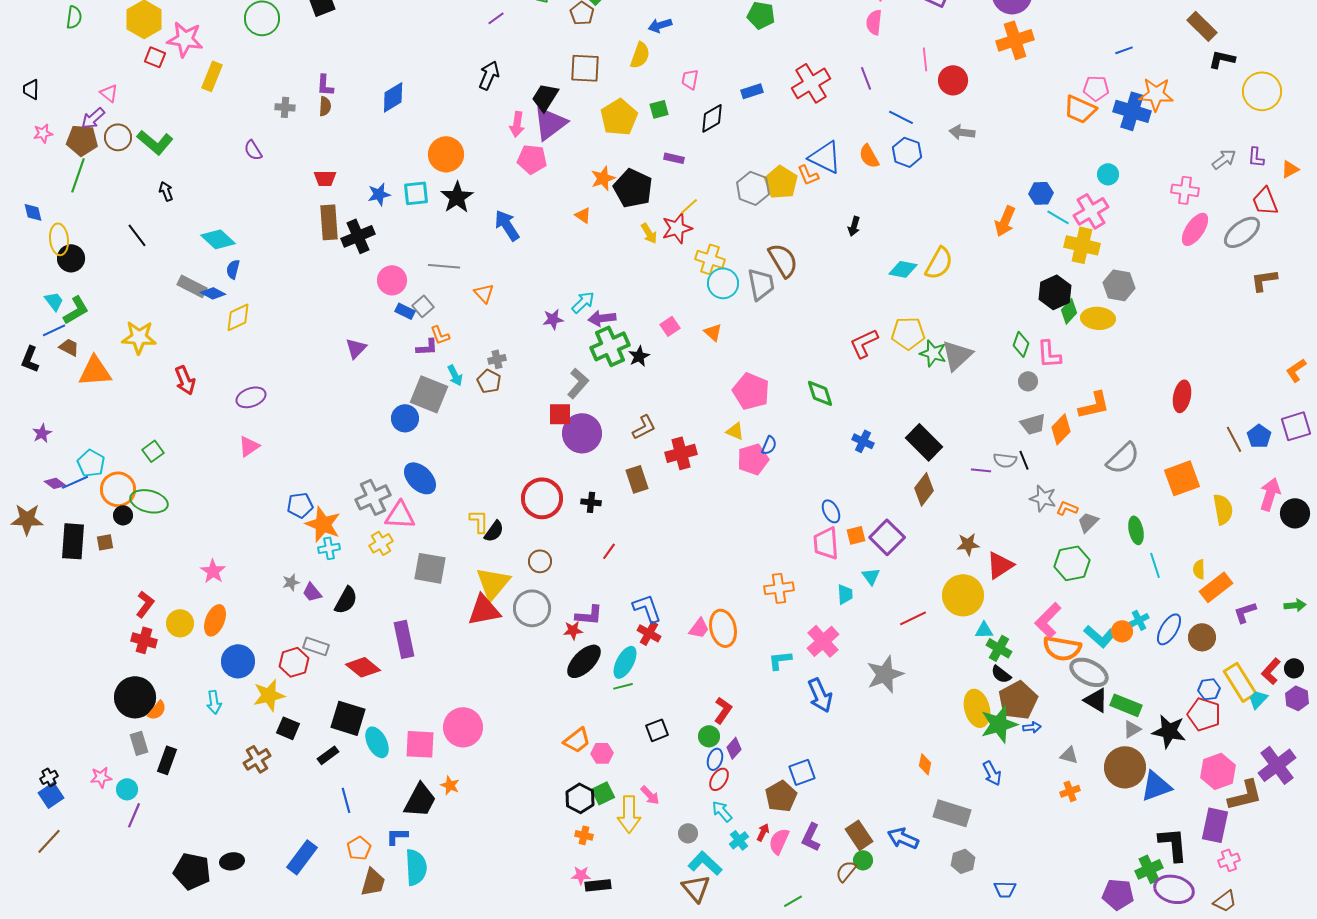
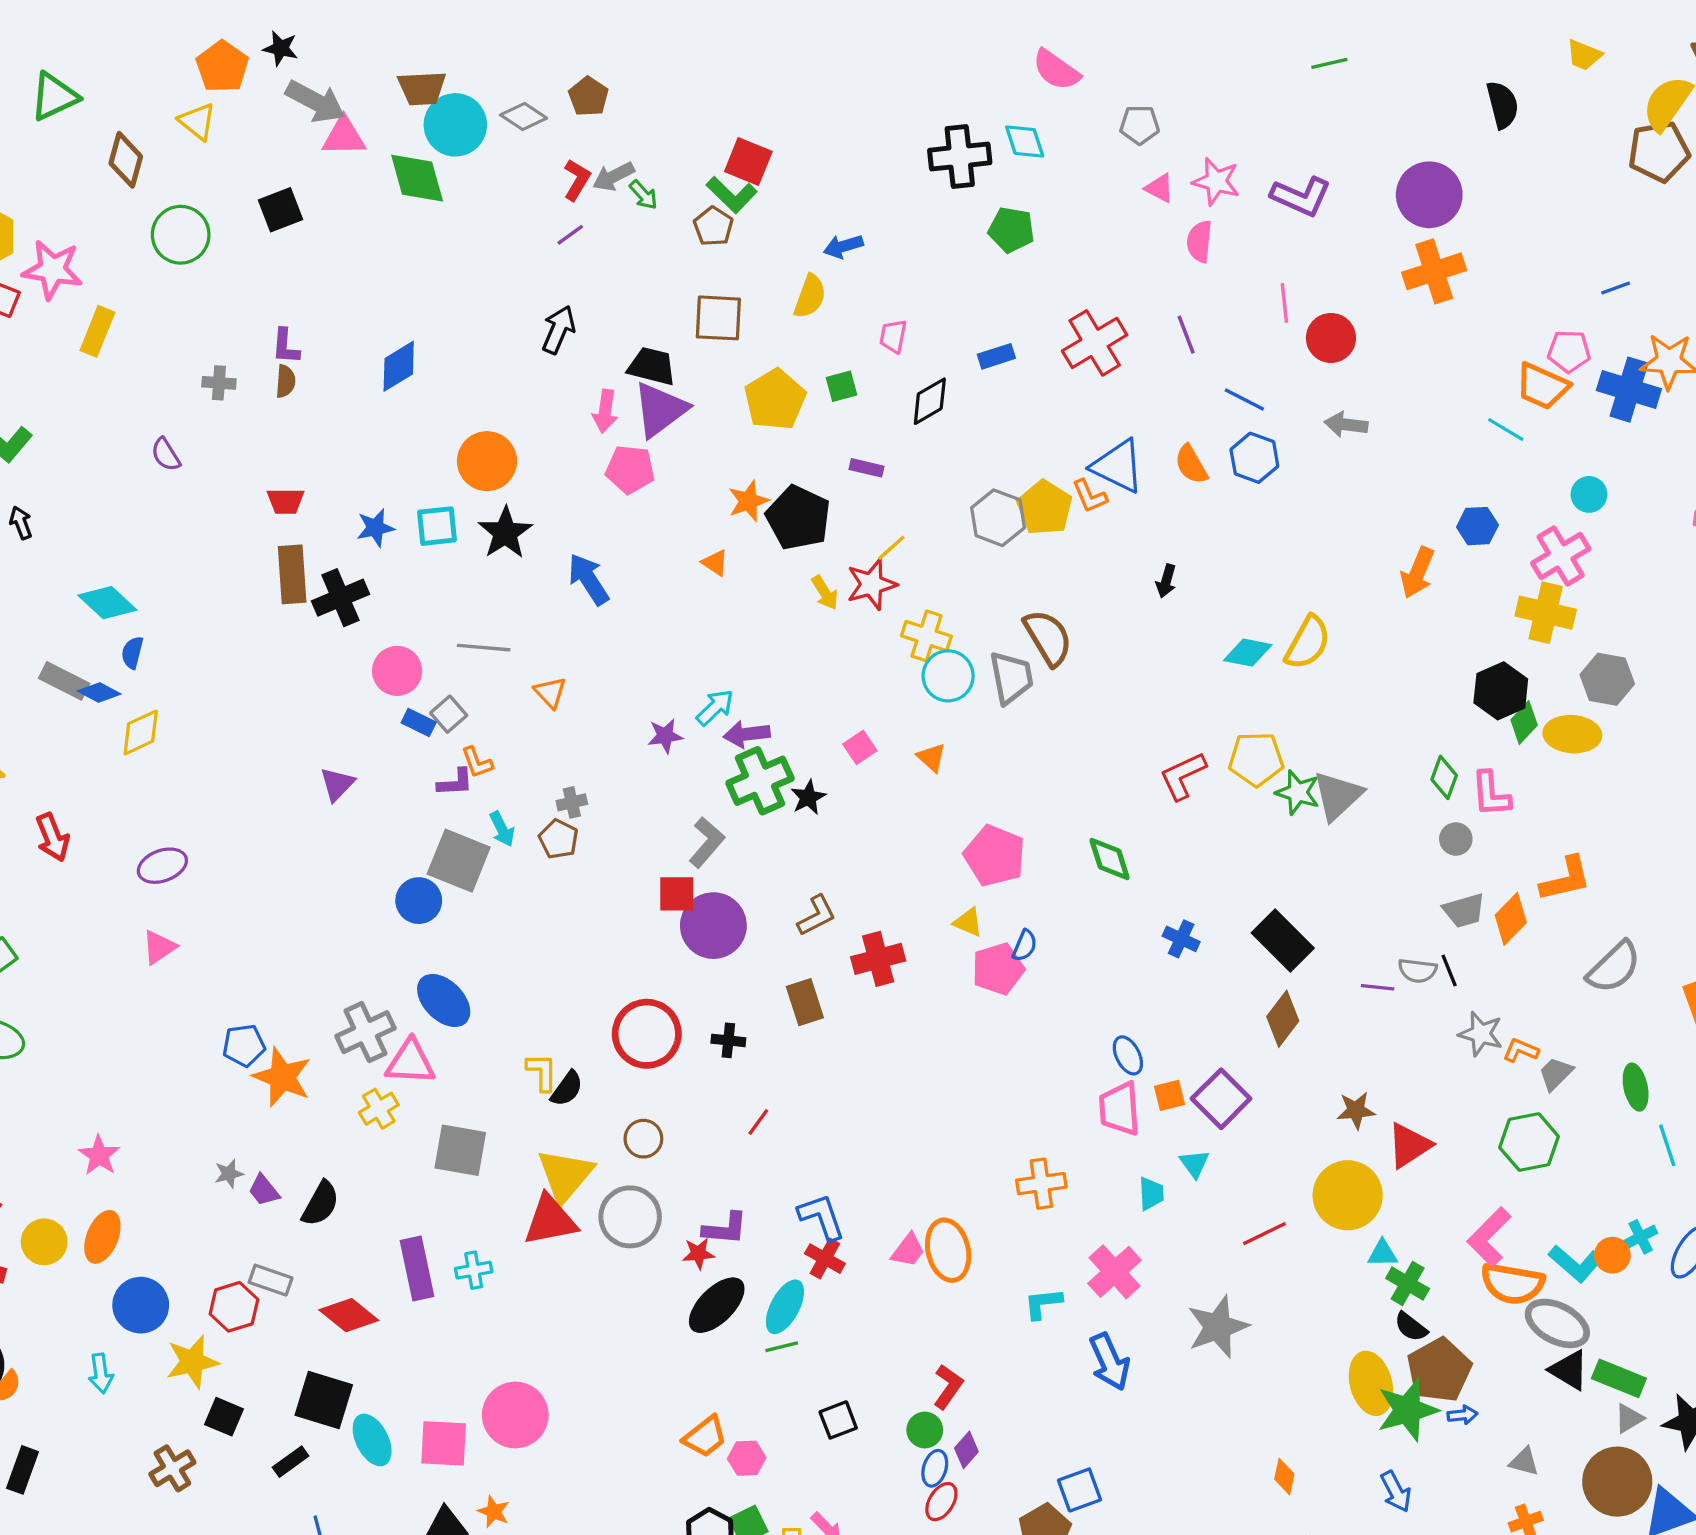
black trapezoid: (545, 97) -> (652, 366), turned 72
cyan line: (1058, 217) -> (1506, 429), moved
cyan cross: (329, 548) -> (474, 1270), moved

